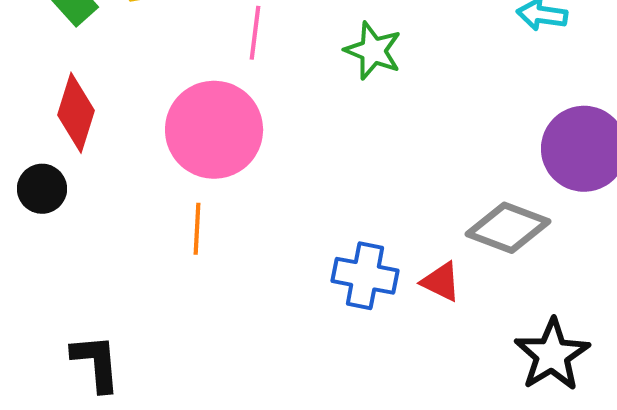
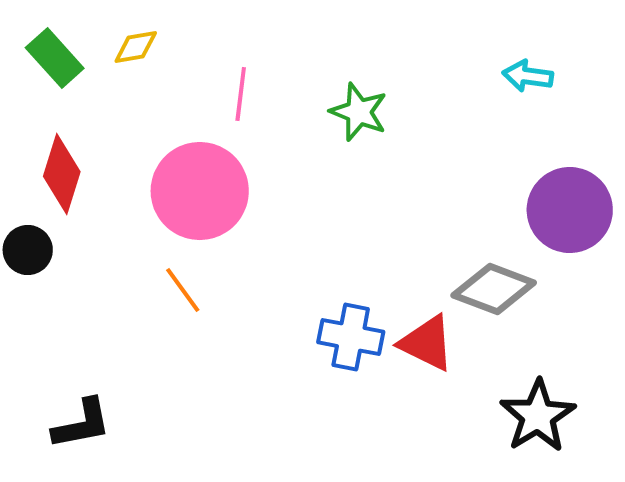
orange line: (197, 229) -> (183, 290), turned -39
red triangle: (441, 282) -> (427, 343), size x1.4
black L-shape: (96, 363) -> (82, 424), turned 84

